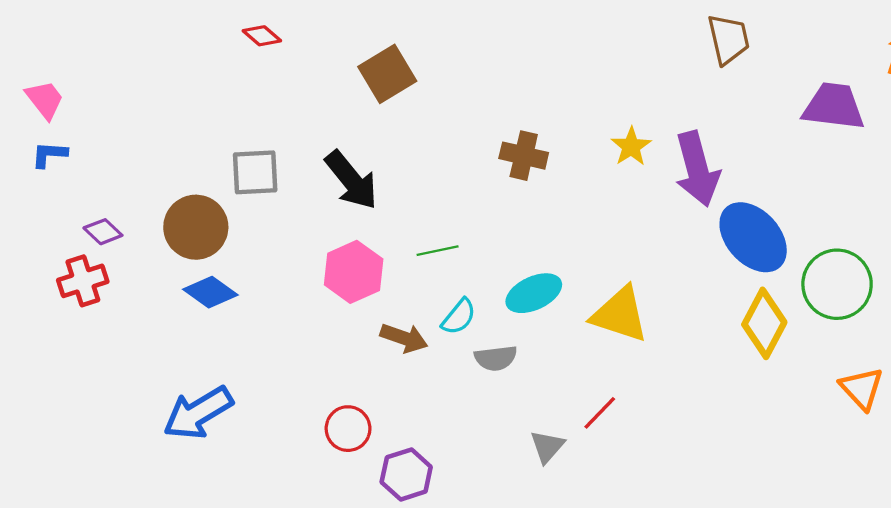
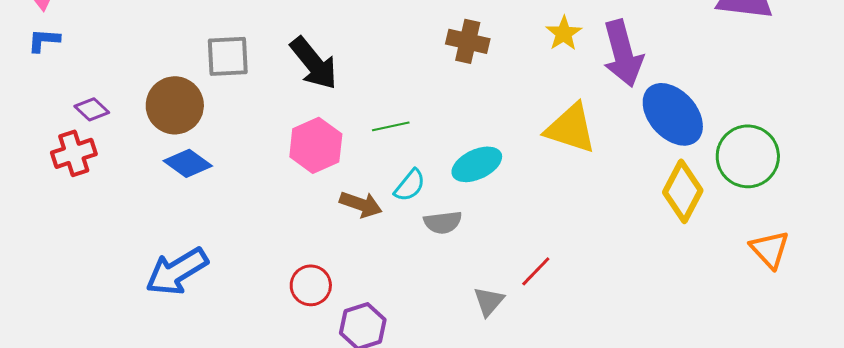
yellow triangle: (620, 314) -> (571, 128), moved

